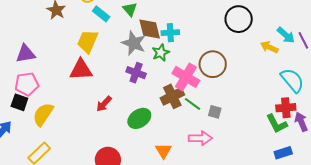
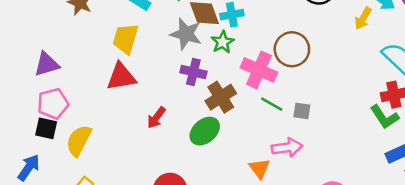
yellow arrow: (269, 47) -> (363, 18), turned -78
brown cross: (172, 96) -> (221, 97), moved
orange triangle: (163, 151) -> (259, 168), moved

